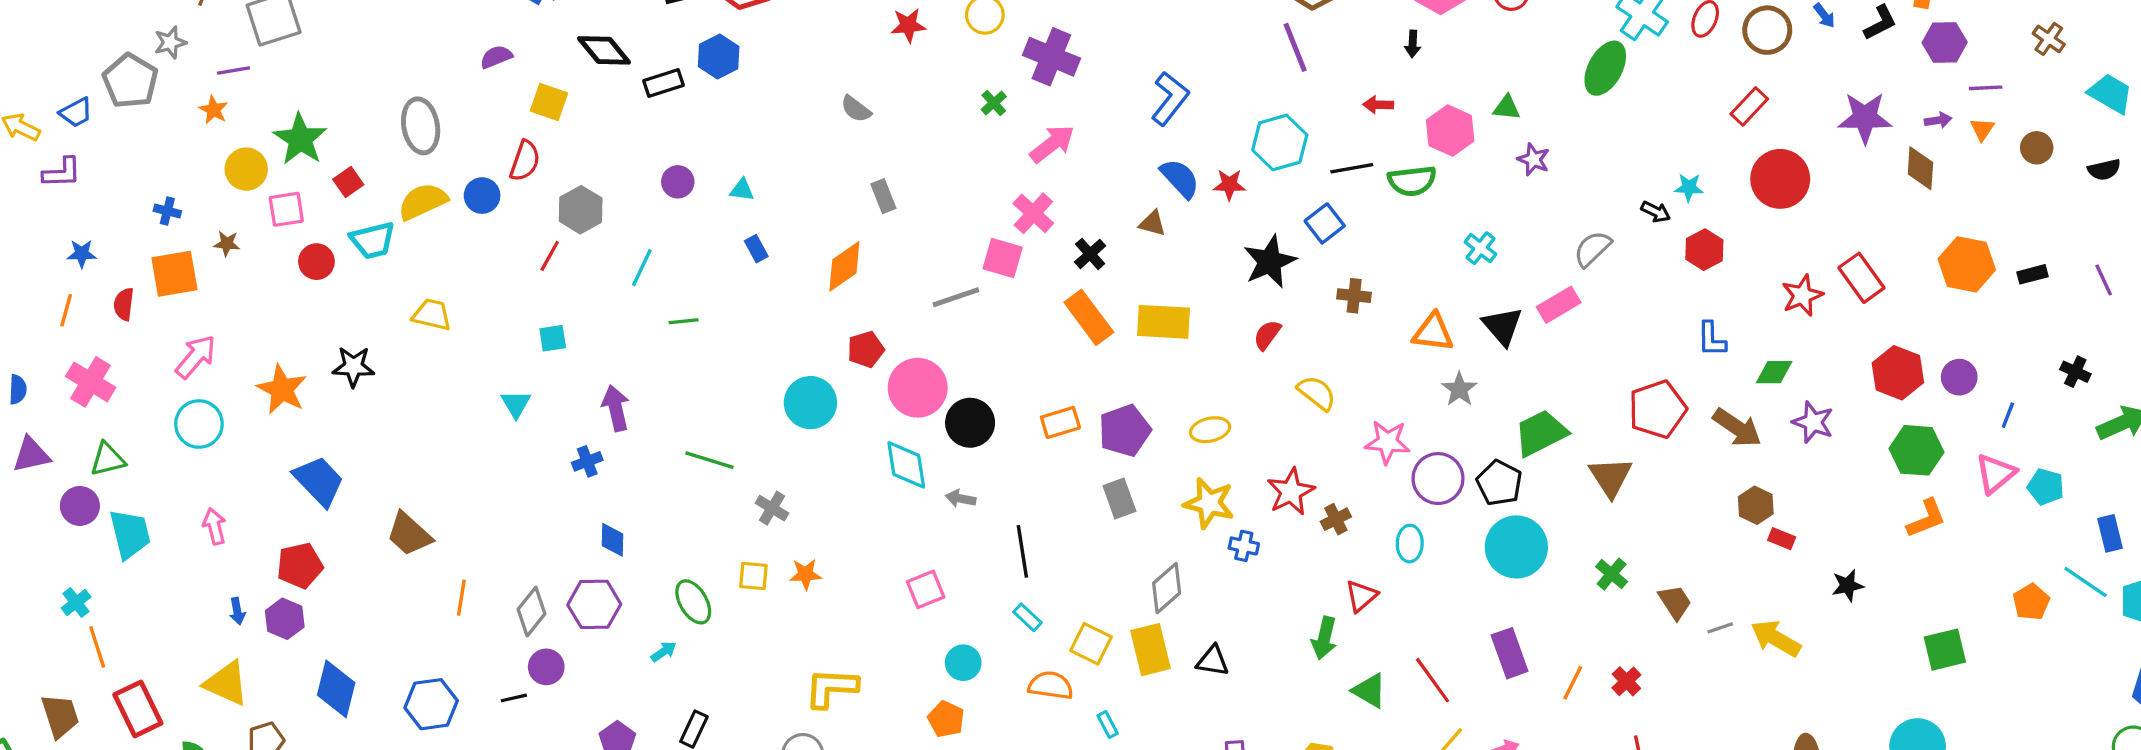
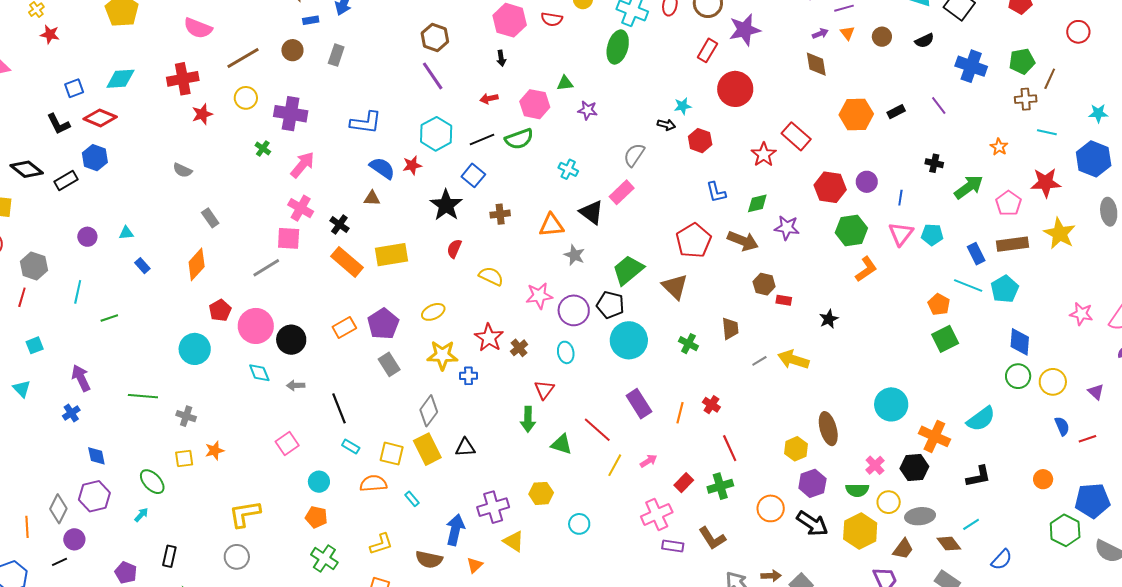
blue L-shape: (1170, 98) -> (366, 123), turned 72
purple star: (1865, 118) -> (745, 30), moved
cyan diamond: (906, 465) -> (259, 373), size x0.7
orange line: (461, 598) -> (27, 527), moved
brown trapezoid: (1675, 602) -> (730, 329), moved, turned 40
green square: (1945, 650) -> (945, 339), moved

